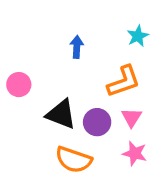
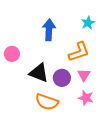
blue arrow: (77, 47) -> (49, 30), size x1.5

